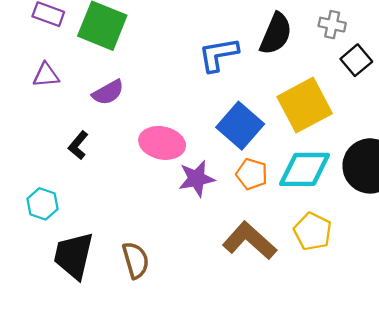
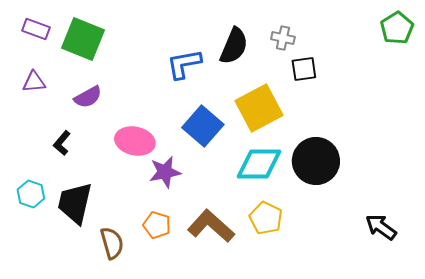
black square: (356, 60) -> (304, 69), turned 32
orange pentagon: (252, 174) -> (157, 225), moved
black trapezoid: (74, 256) -> (75, 203), moved

